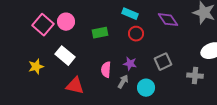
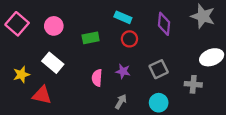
purple diamond: (168, 20) -> (164, 24), turned 40
pink square: (43, 25) -> (17, 24), moved
gray arrow: (123, 82) -> (121, 102), moved
red triangle: (75, 86) -> (42, 95), moved
cyan circle: (146, 88) -> (159, 103), moved

